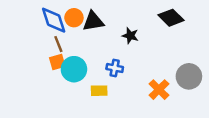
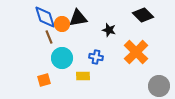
orange circle: (74, 18) -> (62, 24), moved
orange square: (57, 62) -> (44, 80), moved
gray circle: (189, 76) -> (159, 86), moved
orange cross: (159, 90) -> (136, 52), moved, size x1.4

